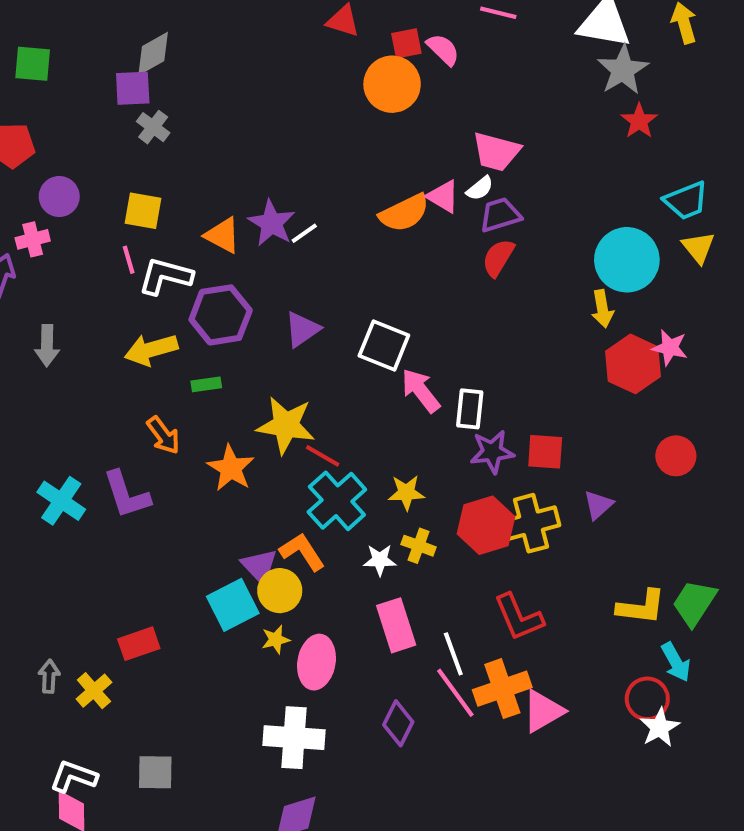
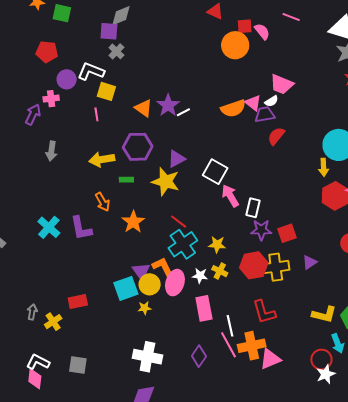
purple trapezoid: (500, 215) -> (265, 114), moved
white L-shape: (165, 276) -> (91, 71), moved
yellow star: (286, 425) -> (166, 182), moved
red square: (545, 452) -> (287, 233), turned -30
pink ellipse: (316, 662) -> (175, 283), moved

